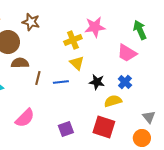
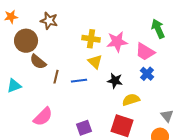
pink star: (95, 27) -> (117, 42), moved
yellow cross: (73, 40) -> (91, 39), turned 30
brown semicircle: (20, 63) -> (38, 62), turned -138
blue cross: (125, 82) -> (147, 74), moved

